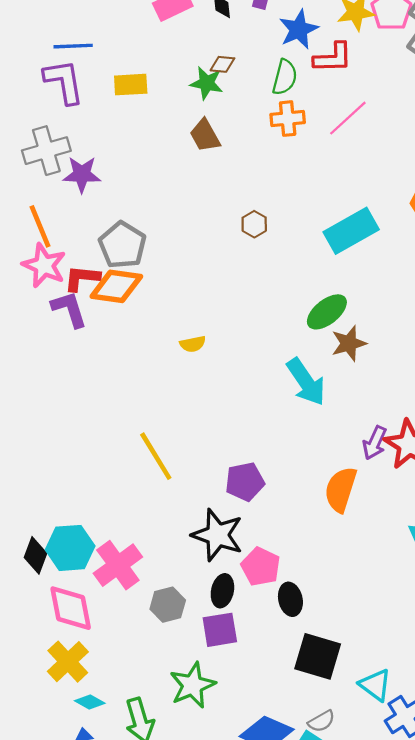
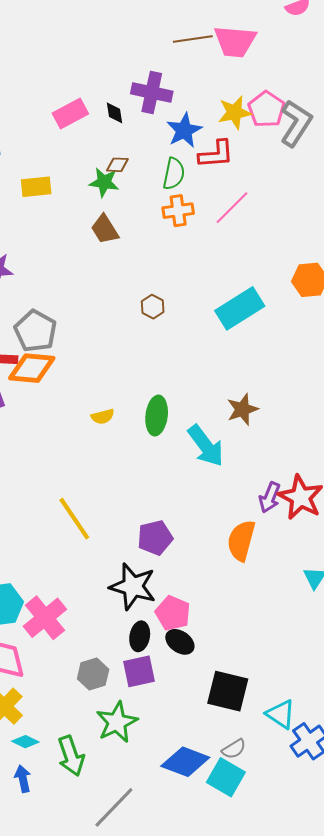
green ellipse: (327, 312) -> (157, 416), moved, turned -42
black ellipse: (290, 599) -> (180, 642), moved, turned -40
gray hexagon: (168, 605) -> (93, 674), moved

